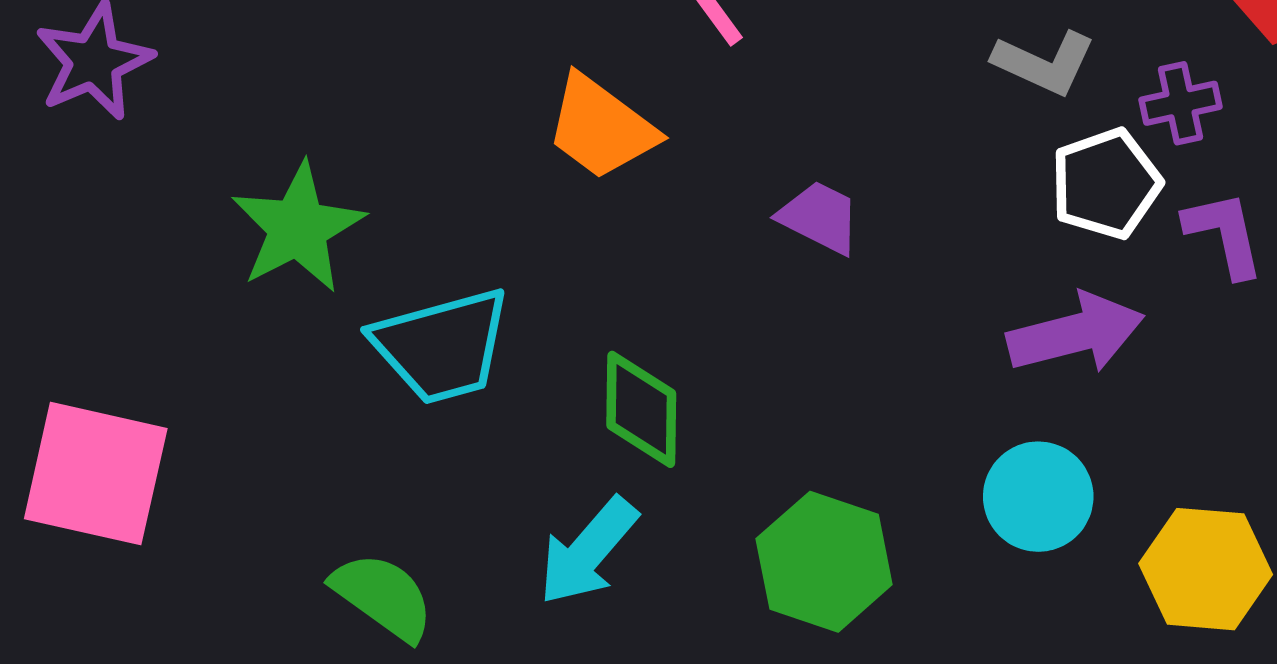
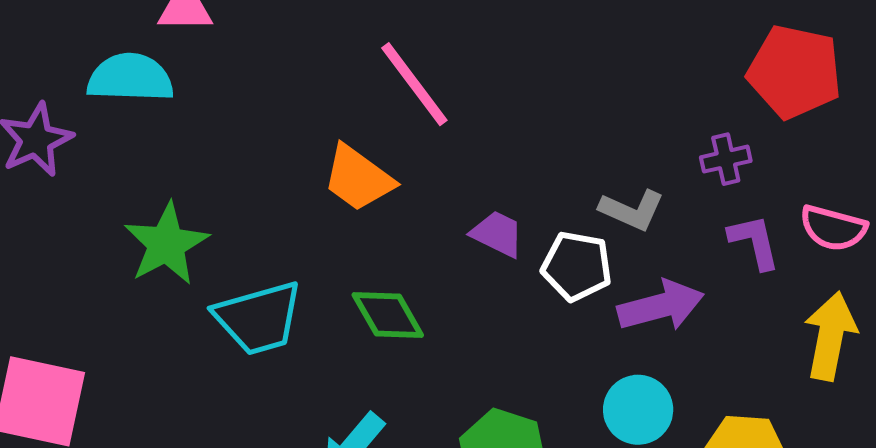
gray L-shape: (1044, 63) -> (632, 210), moved
white pentagon: (1106, 184) -> (577, 266), moved, turned 30
green diamond: (641, 409) -> (388, 315), moved, turned -30

